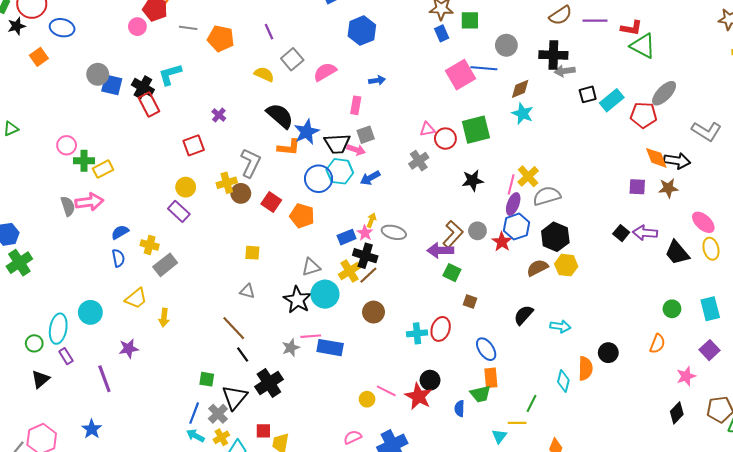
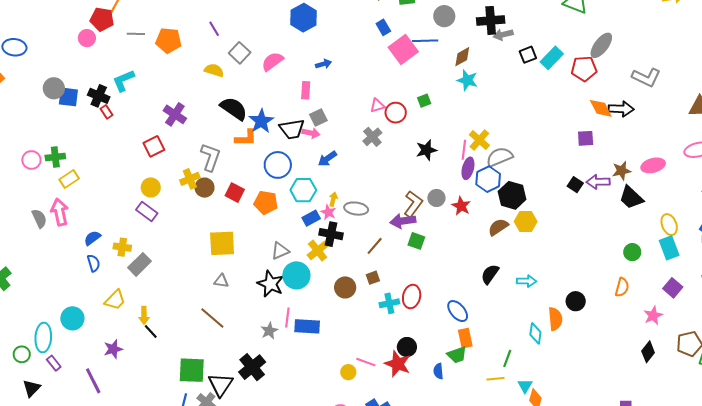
blue rectangle: (442, 33) -> (383, 27), moved
red rectangle: (149, 104) -> (106, 112), size x0.6
purple cross: (219, 115) -> (175, 114), size x1.6
green square: (476, 130) -> (424, 101), size x0.5
green cross: (84, 161) -> (55, 157), moved
cyan hexagon: (340, 171) -> (303, 190), moved
brown star: (668, 188) -> (622, 171), moved
pink arrow: (89, 202) -> (60, 212), turned -88
pink ellipse: (703, 222) -> (653, 165), turned -50
blue hexagon: (516, 227) -> (488, 179), moved
yellow ellipse: (711, 249) -> (669, 225), moved
yellow square: (252, 253) -> (222, 243), size x1.8
brown line: (368, 275) -> (375, 246), moved
brown square: (470, 301) -> (373, 278), moved, turned -32
pink line: (311, 336) -> (287, 318), turned -72
black line: (243, 354) -> (151, 332), moved
green square: (207, 379) -> (192, 370), size x1.8
cyan triangle: (499, 436) -> (525, 386), moved

